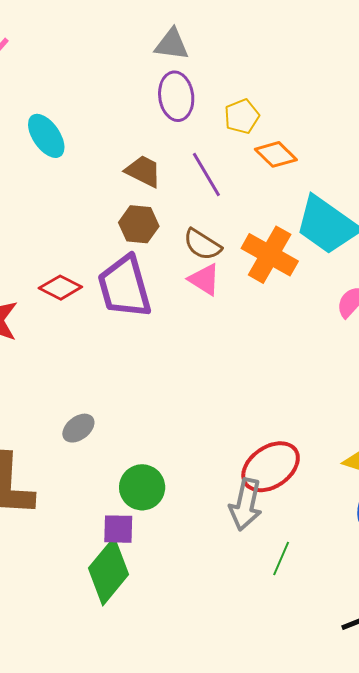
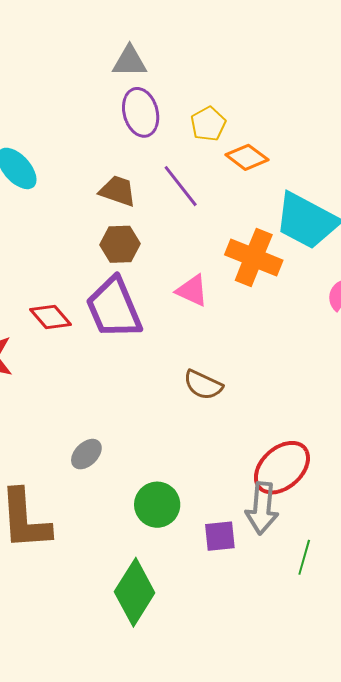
brown semicircle: (202, 245) -> (203, 385), moved
red diamond: (60, 288) -> (51, 317), turned 30
purple square: (118, 529) -> (220, 536), moved

